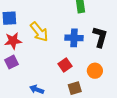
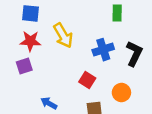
blue cross: (74, 38) -> (103, 50), turned -30
red square: (65, 65) -> (87, 80), turned -32

